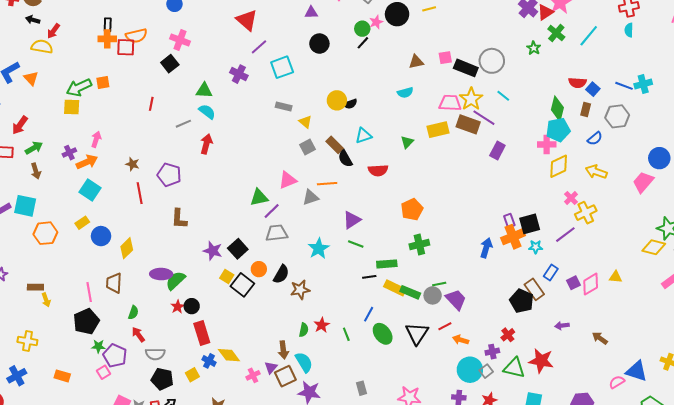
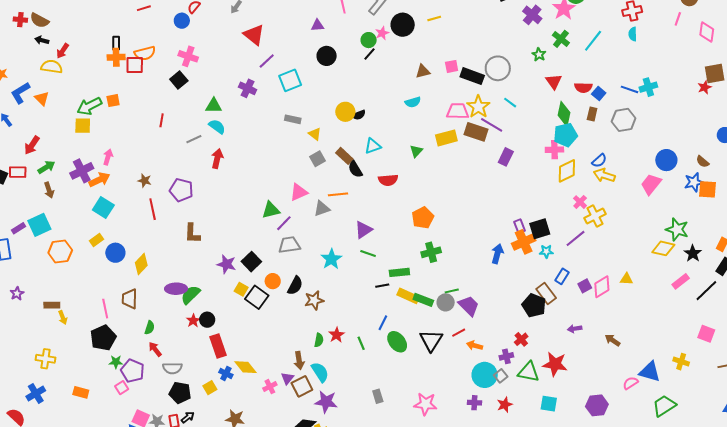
red triangle: (545, 12) -> (554, 82), moved, turned -30
blue semicircle: (595, 138) -> (599, 161), moved
purple cross: (69, 153) -> (82, 171), size x1.6
cyan square: (25, 206) -> (39, 225), turned -35

